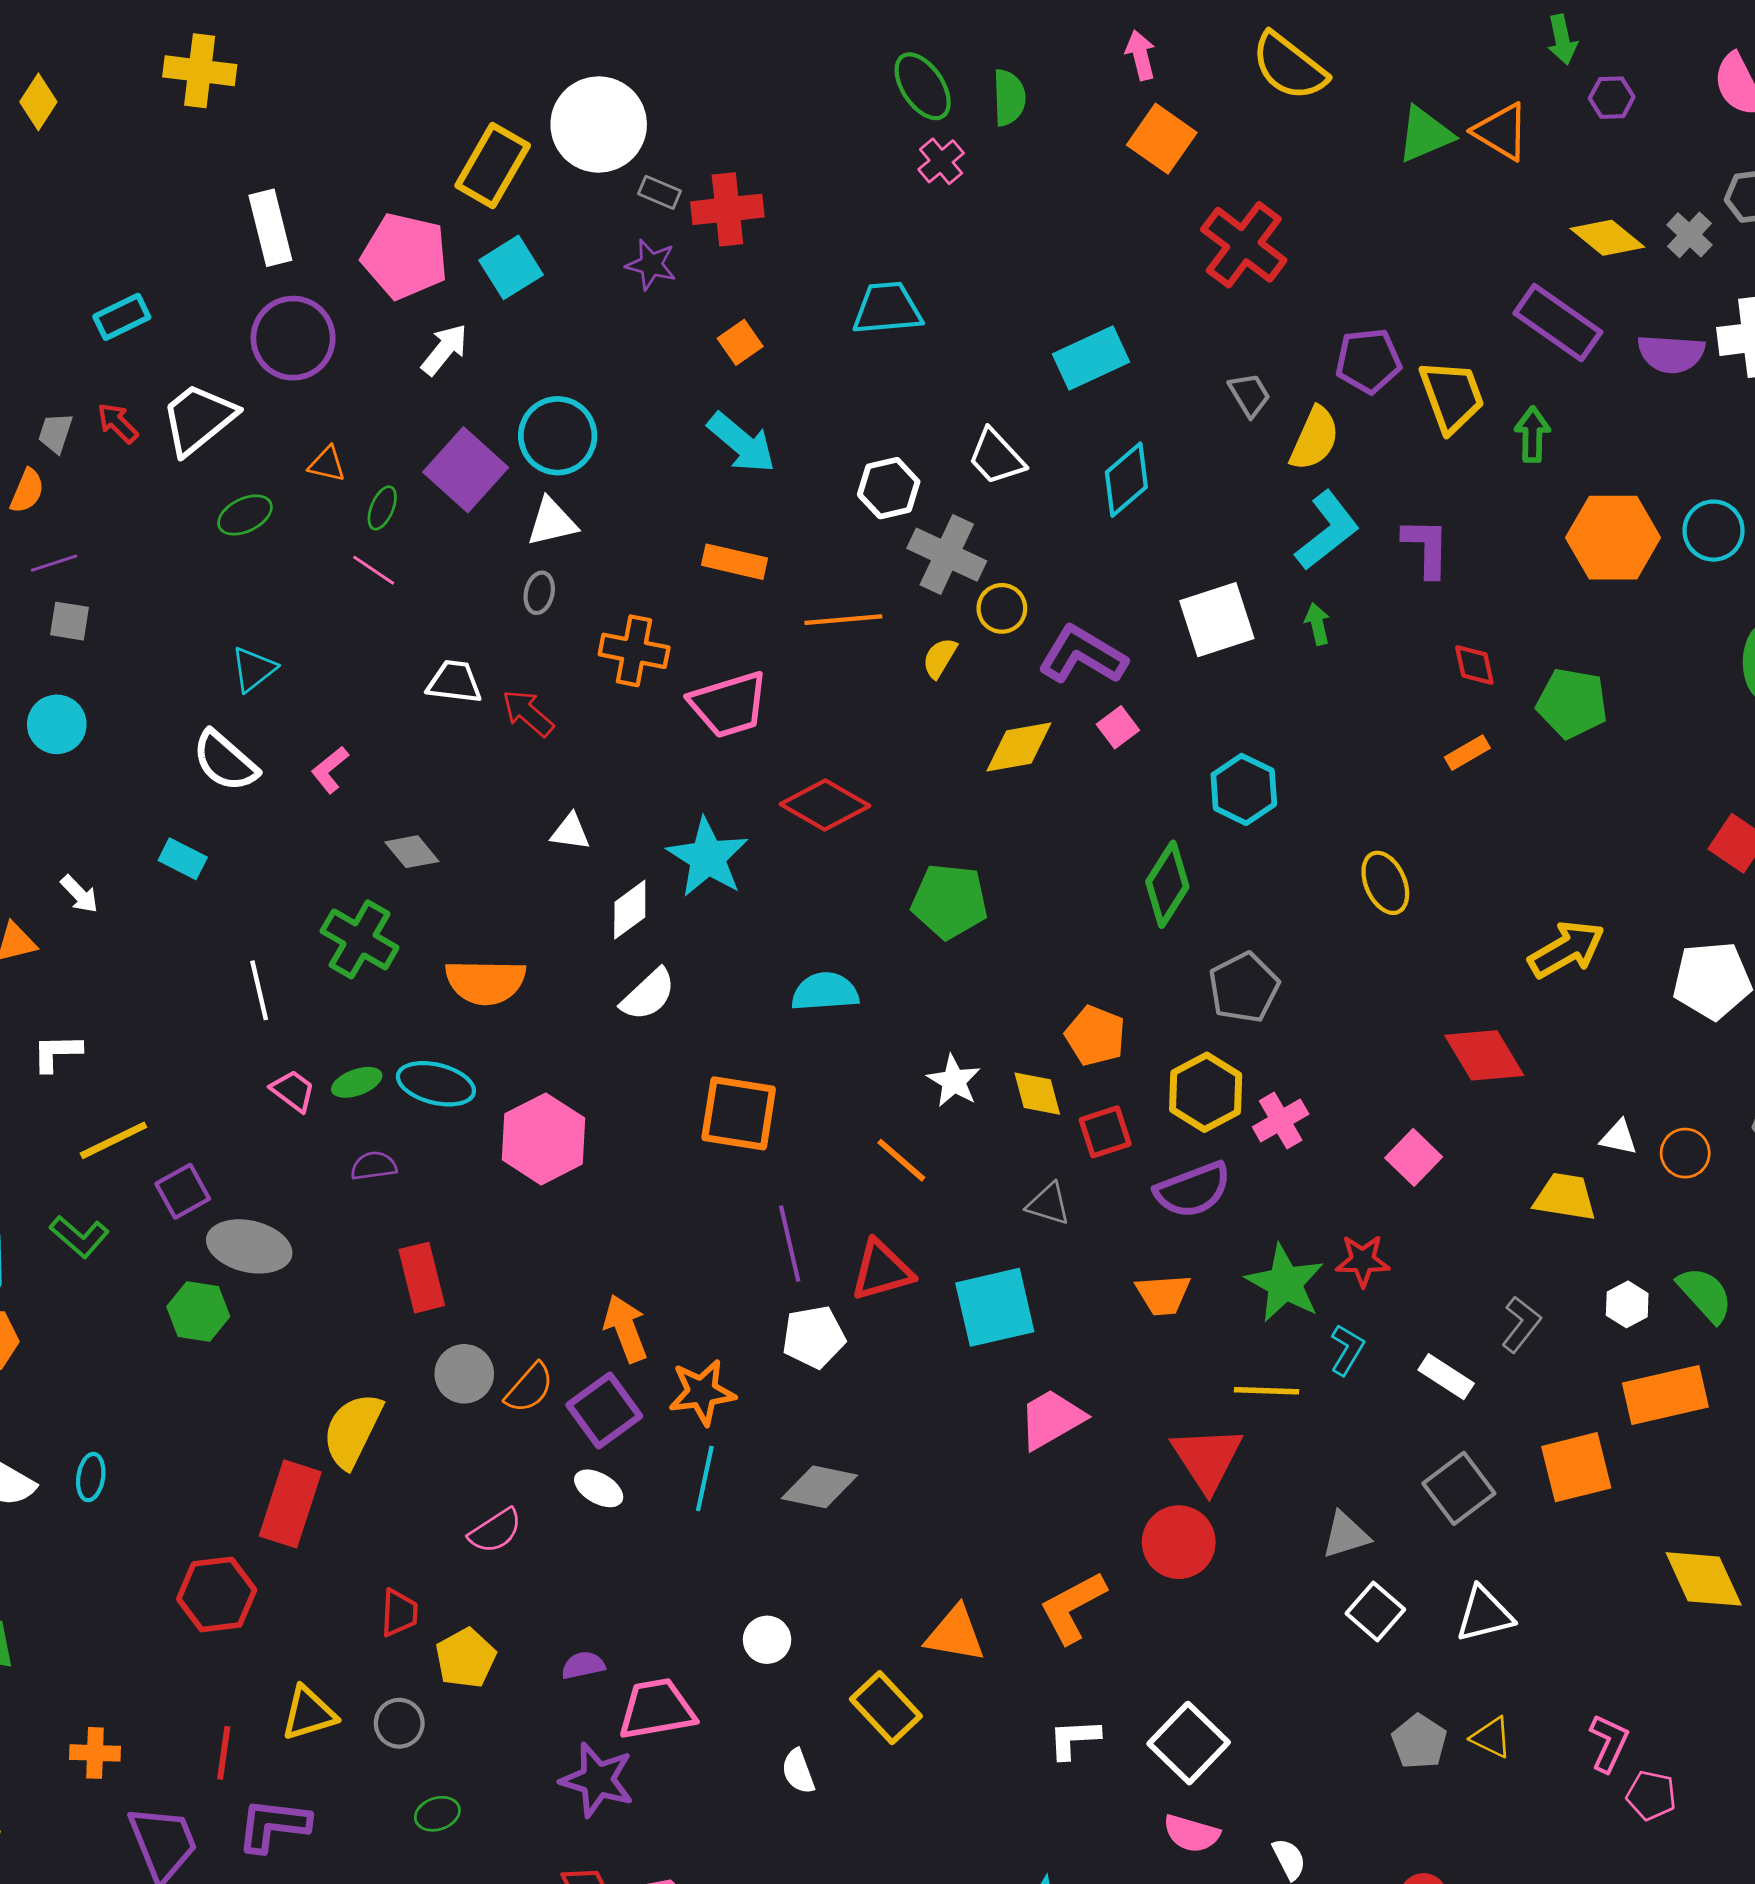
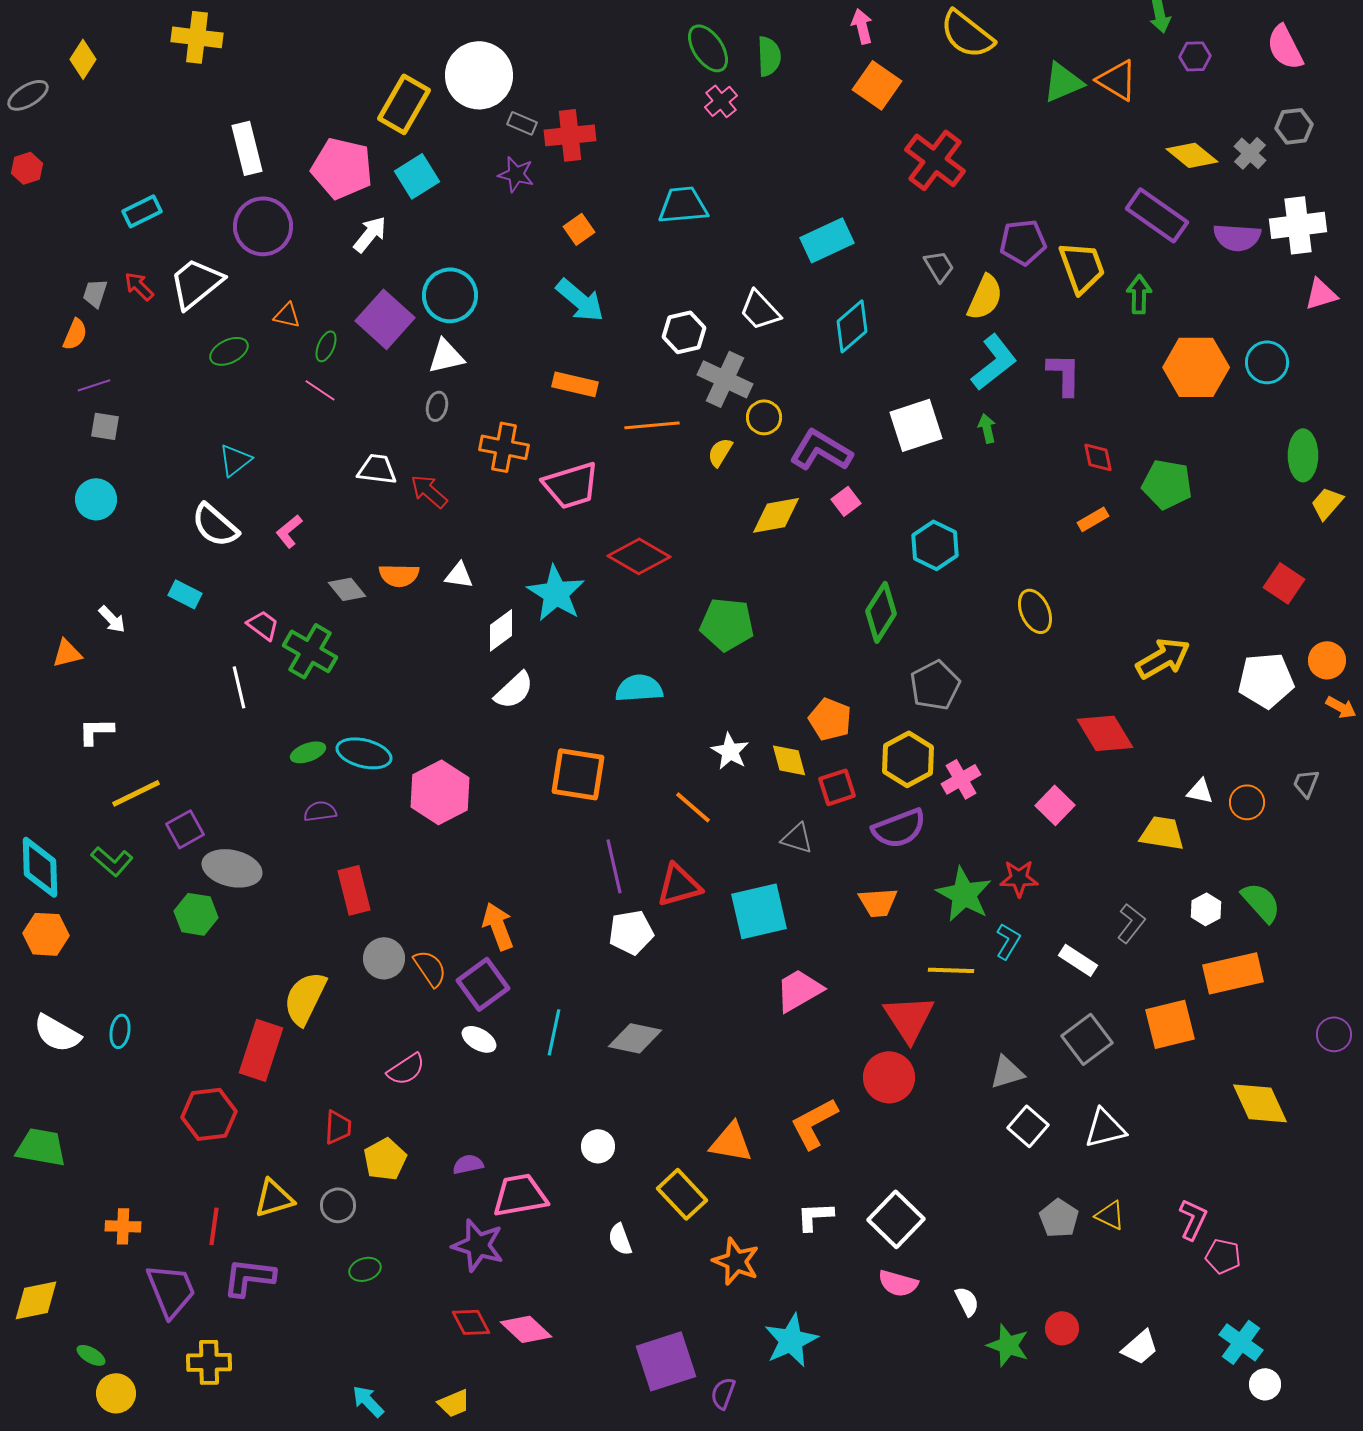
orange semicircle: (485, 982) -> (399, 575), moved, size x0.7
pink trapezoid: (293, 1091) -> (263, 625), moved
orange semicircle: (529, 1388) -> (430, 968), turned -75
orange star: (702, 1392) -> (736, 1261), moved, turned 30

